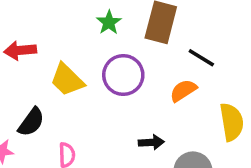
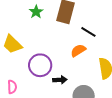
purple circle: (123, 75) -> (40, 65), moved

